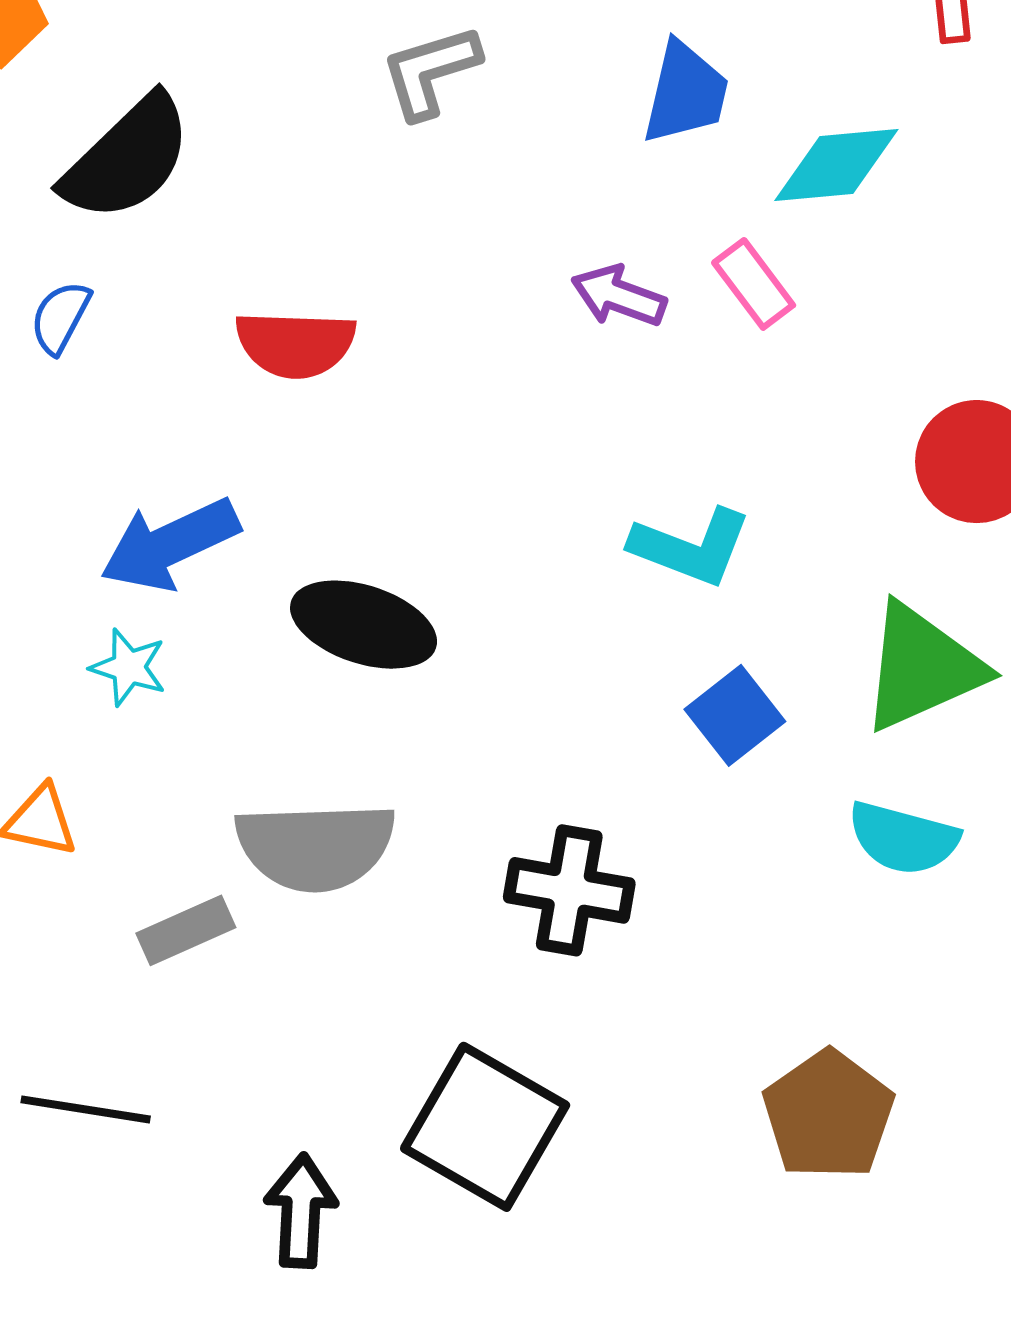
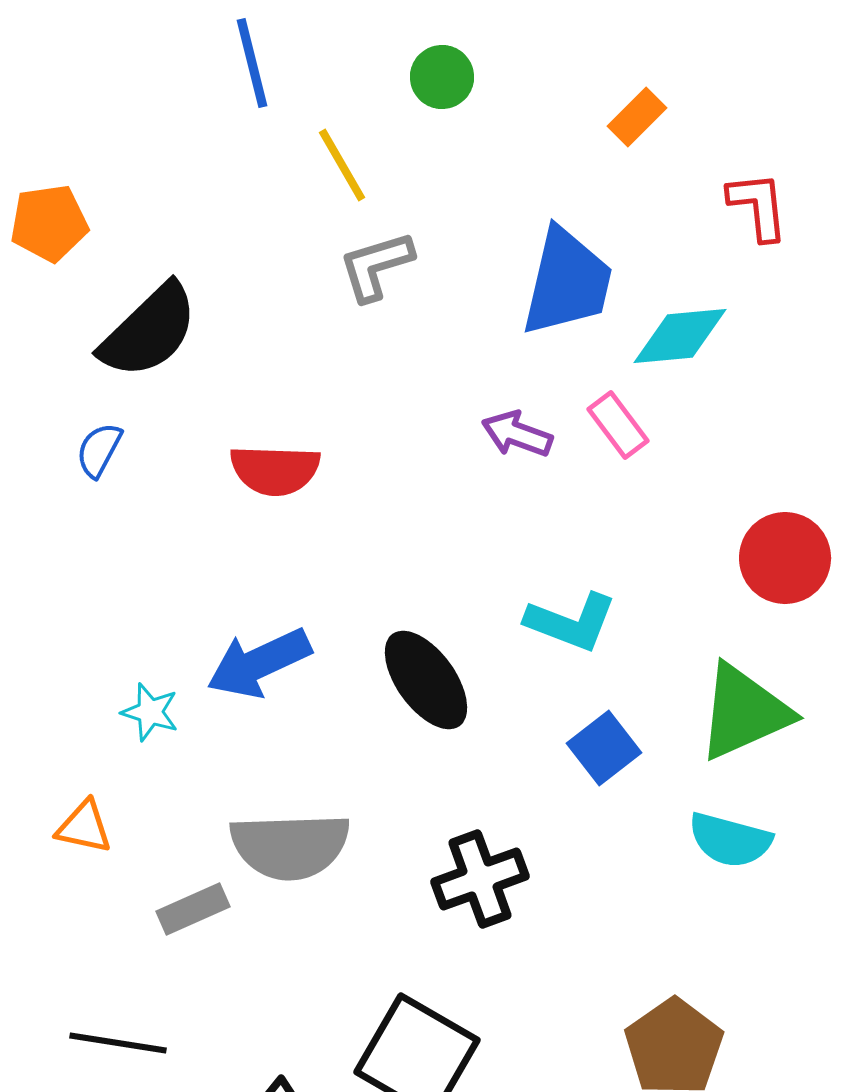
blue trapezoid: (685, 93) -> (567, 282), size x1.4
blue arrow: (170, 544) -> (259, 663), moved
black ellipse: (364, 625) -> (426, 680), moved, turned 36
black cross: (569, 890) -> (480, 879), turned -30

